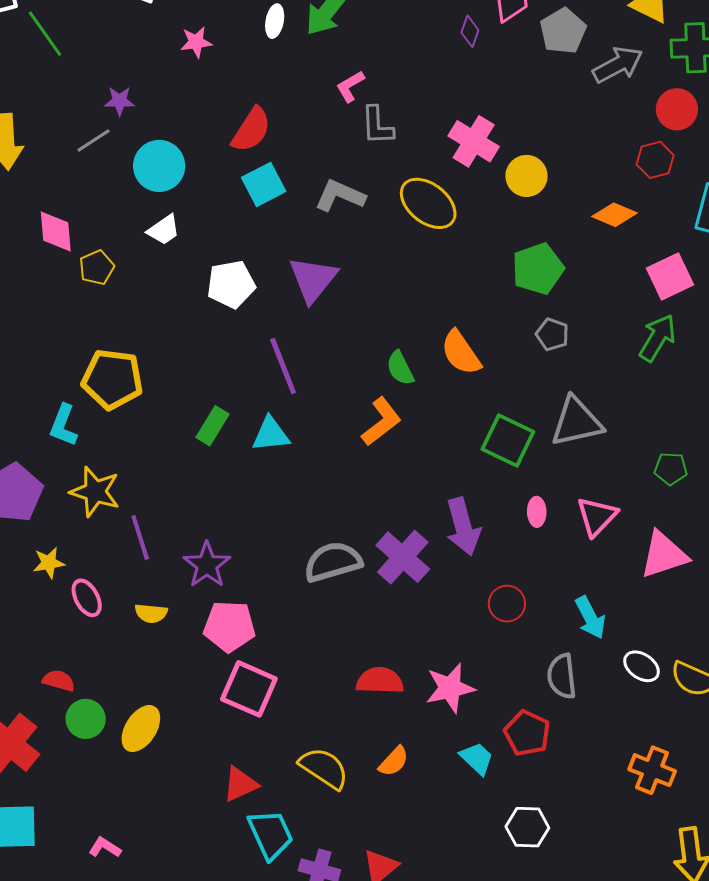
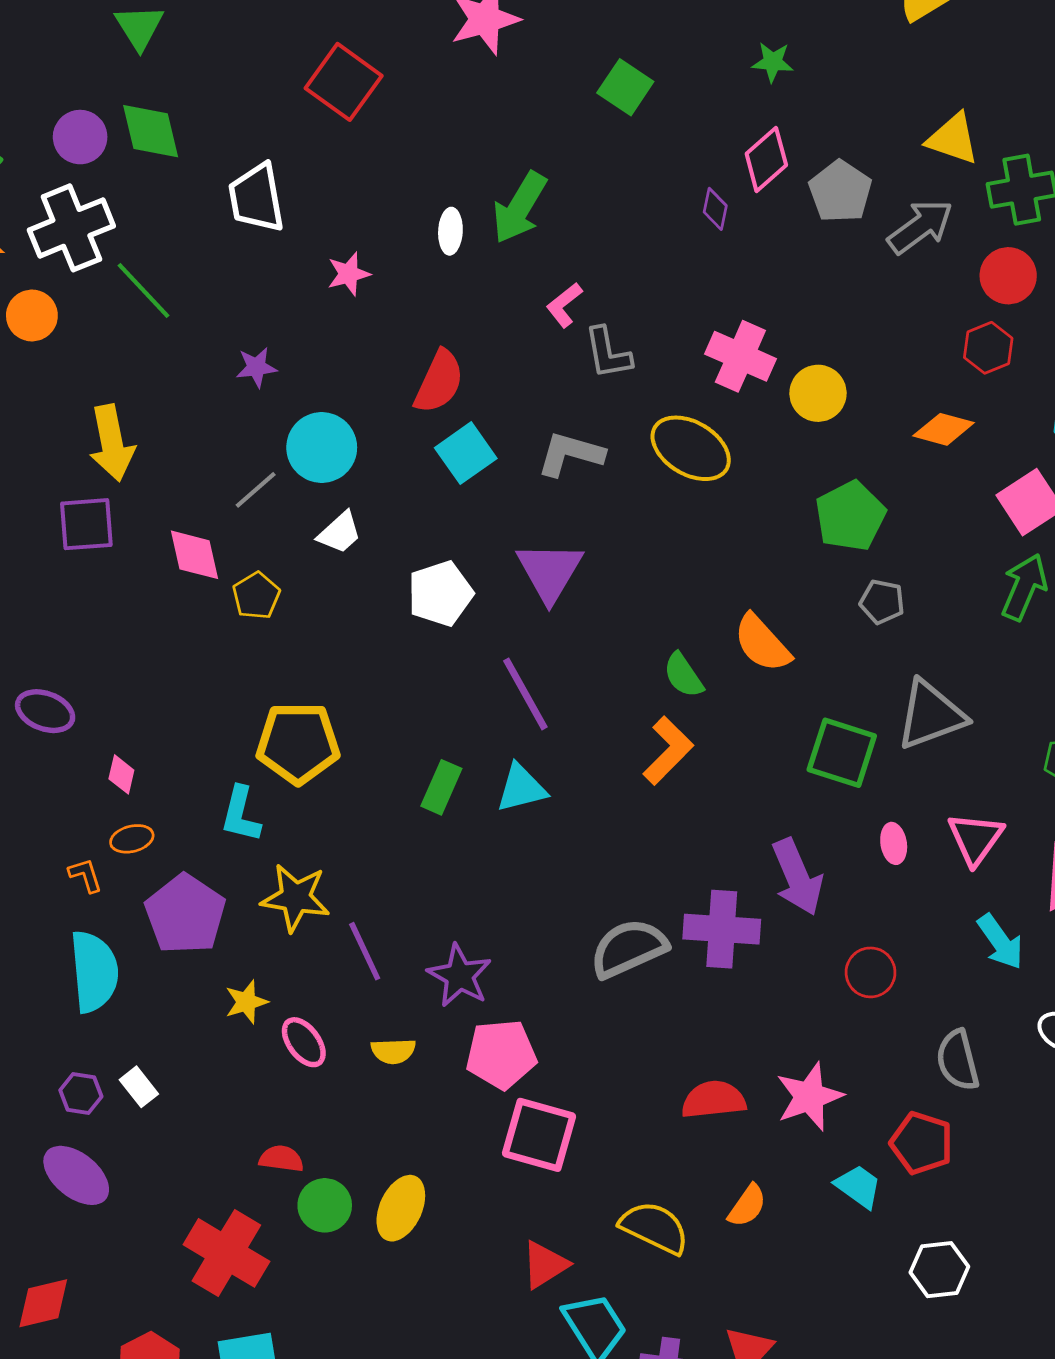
gray line: (94, 141) -> (256, 490), moved
purple cross: (403, 557) -> (722, 929), turned -30
cyan arrow: (590, 618) -> (1000, 942), moved

